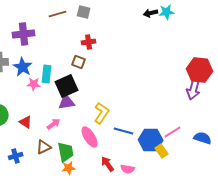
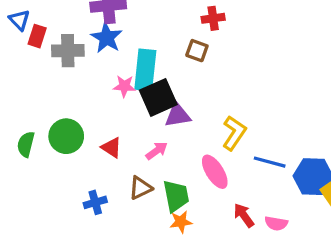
blue star: (23, 67) -> (107, 38), moved
cyan rectangle: (47, 74) -> (145, 70), size x1.4
black square: (67, 86) -> (158, 97), moved

